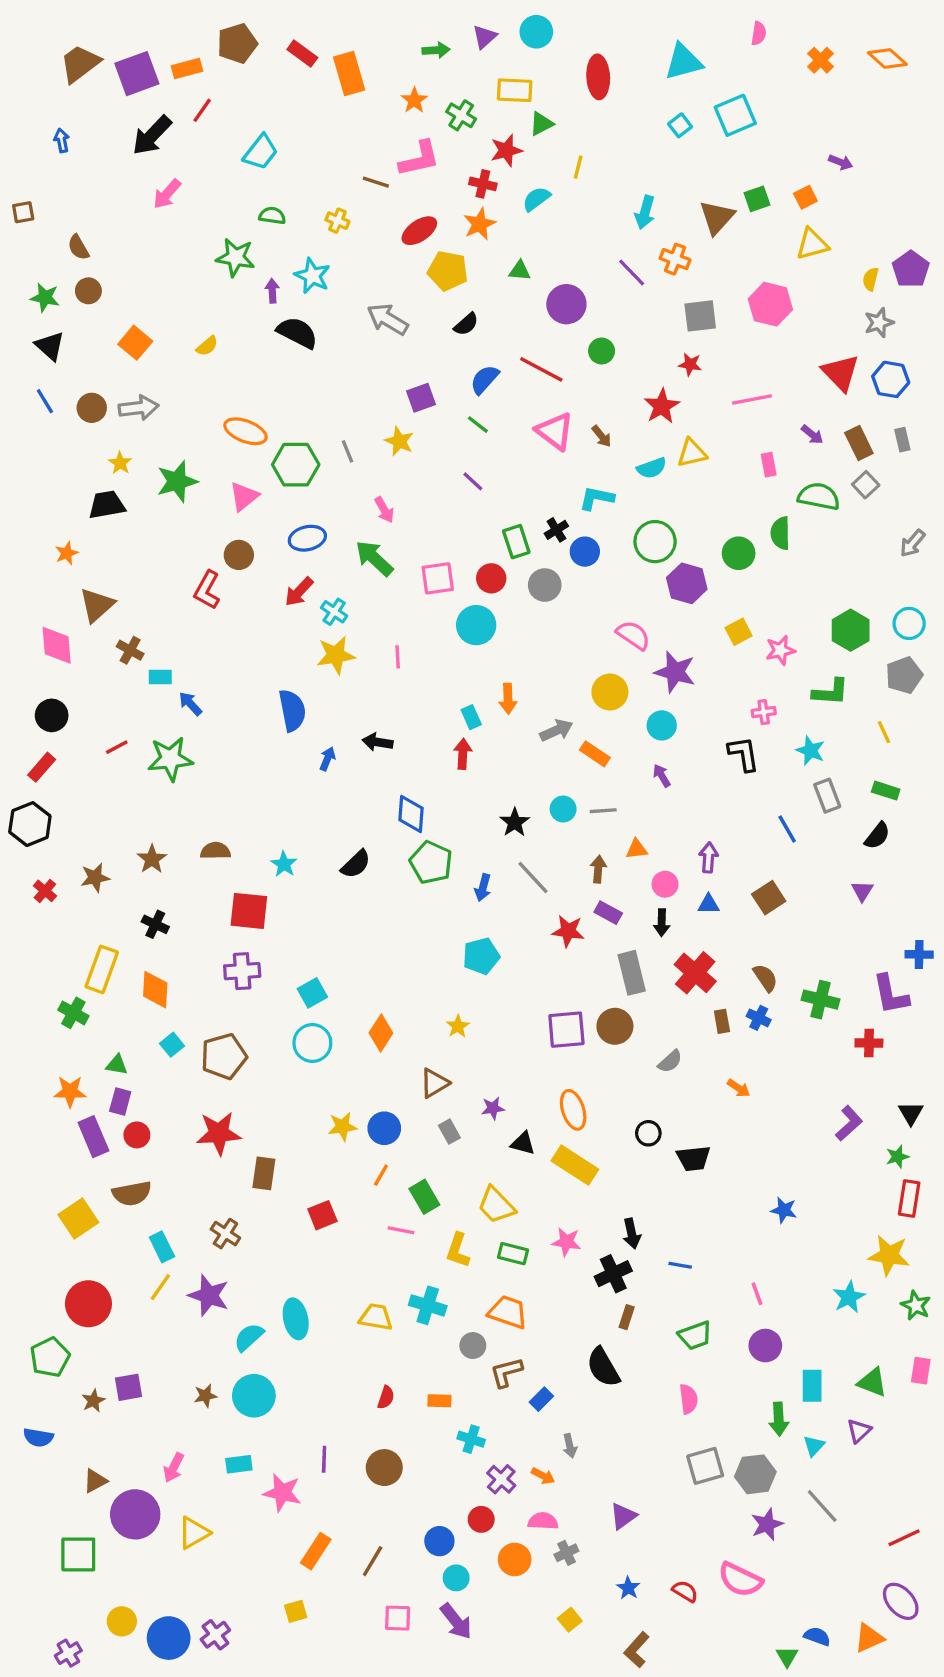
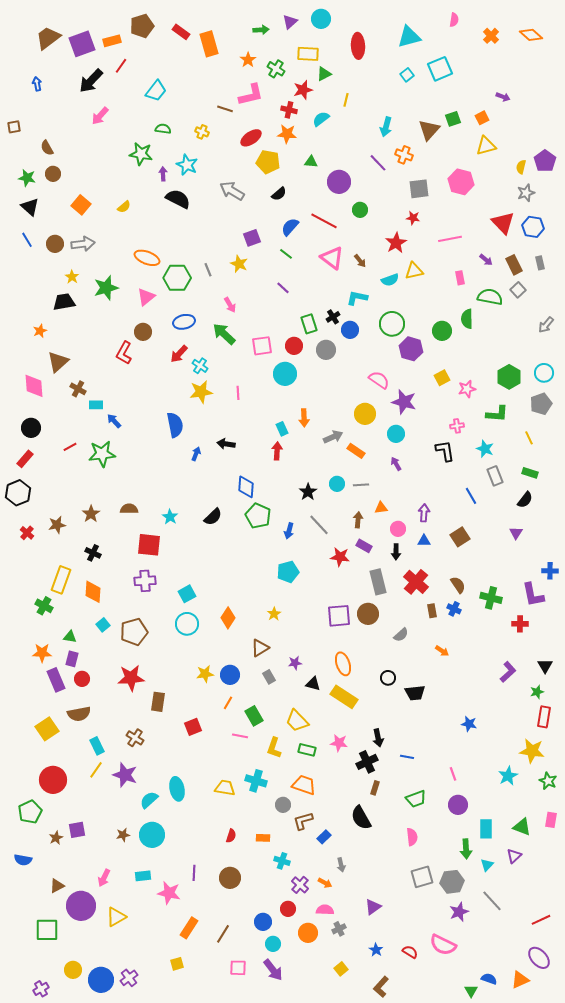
orange star: (480, 224) -> (287, 134), turned 30

